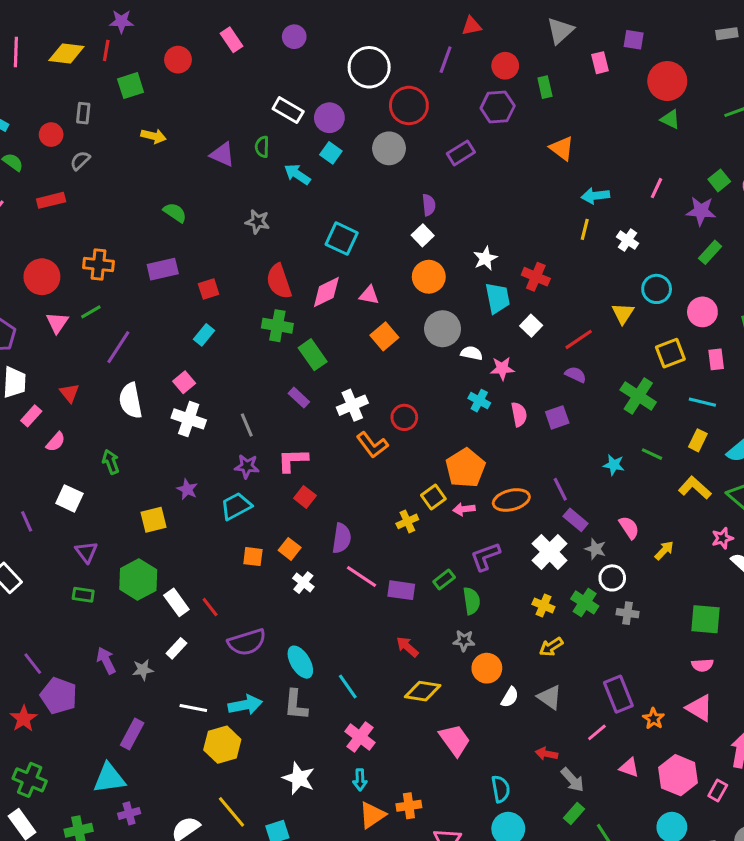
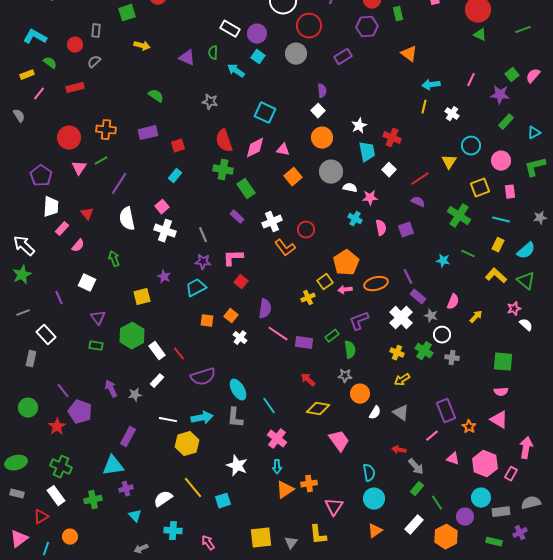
pink semicircle: (629, 527) -> (453, 302), turned 56

